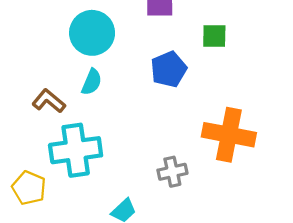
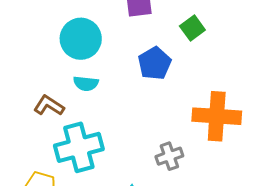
green square: (214, 36) -> (192, 28), turned -30
cyan semicircle: (92, 82) -> (86, 83), turned 80

